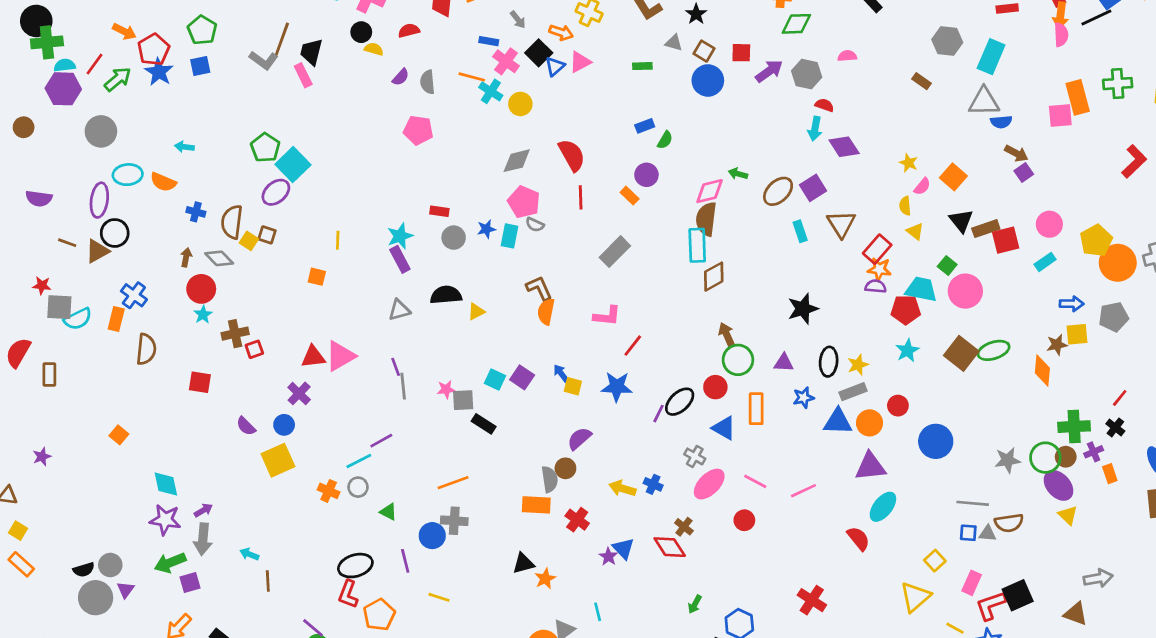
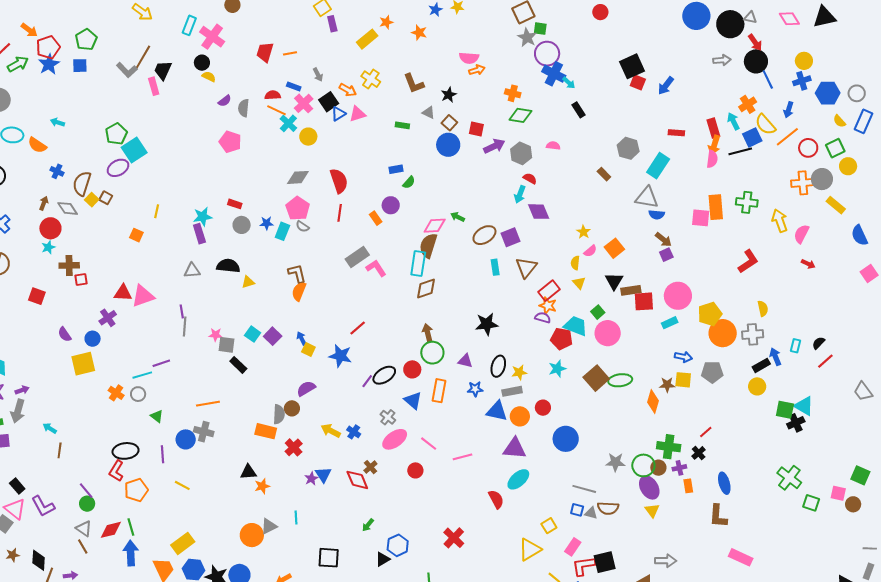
red semicircle: (409, 31) -> (273, 95), moved
pink circle: (1049, 224) -> (678, 296), size x1.4
pink L-shape: (607, 316) -> (376, 268), moved, turned -140

